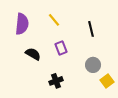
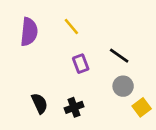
black line: (91, 29) -> (119, 56), moved, turned -42
black semicircle: (33, 54) -> (40, 103), moved, turned 35

